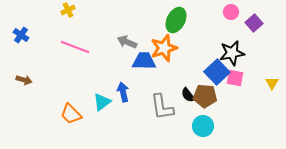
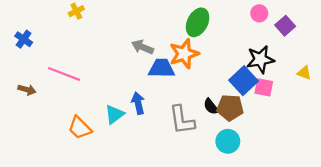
pink line: (75, 47) -> (64, 74), moved
yellow triangle: (272, 83) -> (304, 73), moved, turned -40

